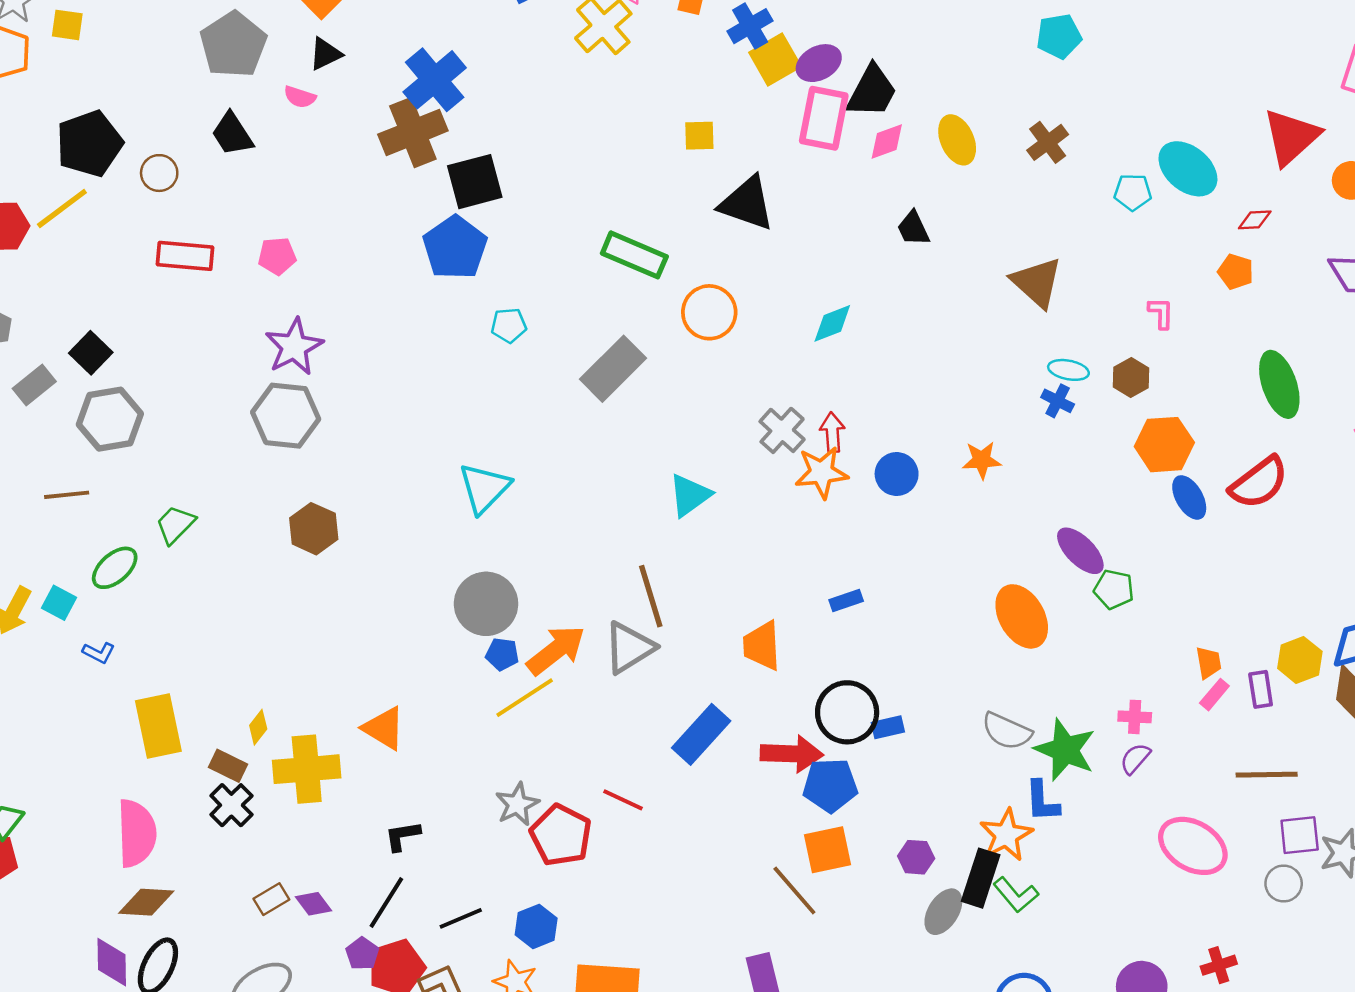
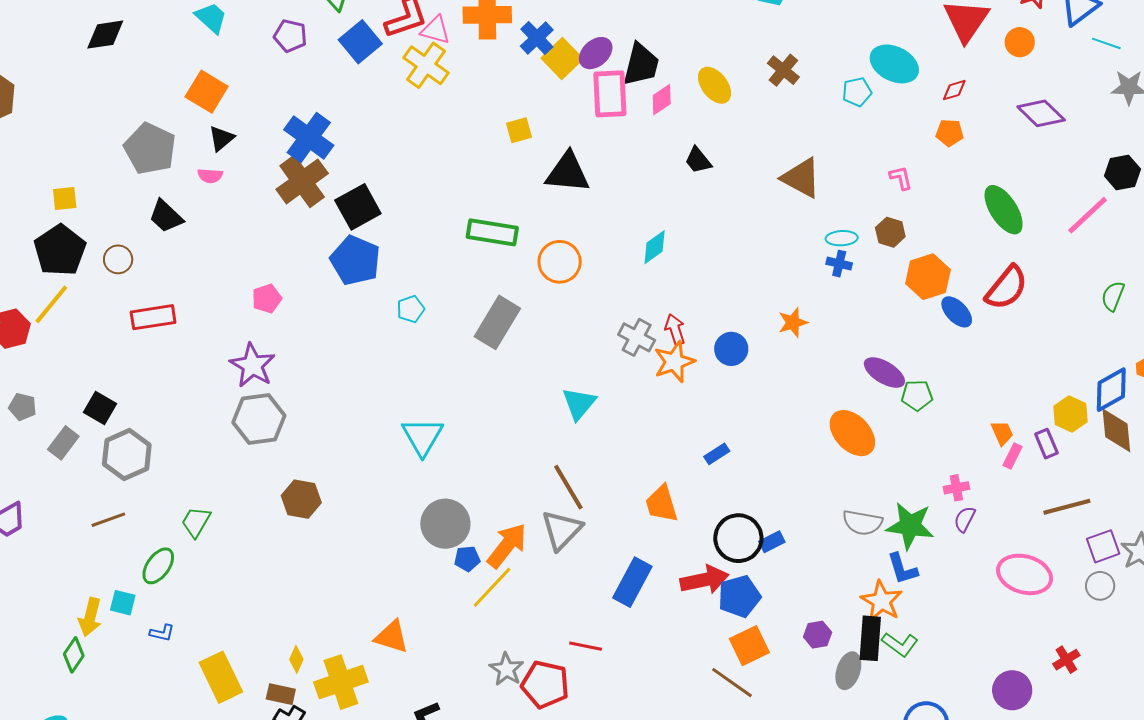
yellow square: (67, 25) -> (65, 198), moved
pink pentagon: (277, 256) -> (267, 299), moved

